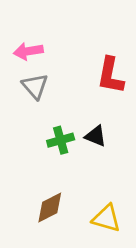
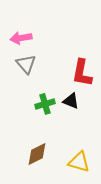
red L-shape: (110, 75) -> (82, 73), moved

